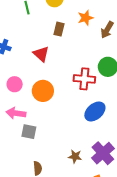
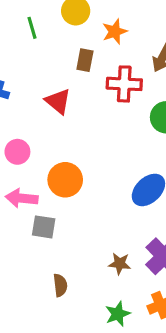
orange star: (86, 18) -> (115, 32), moved
red cross: (84, 79) -> (124, 84), moved
orange circle: (43, 91) -> (65, 180), moved

